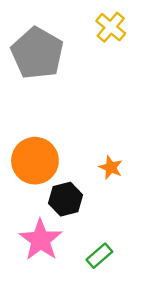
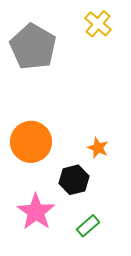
black hexagon: (66, 199) -> (74, 180), moved

